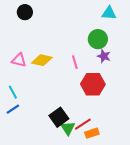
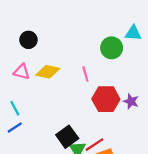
black circle: (25, 12) -> (28, 40), moved
cyan triangle: (109, 13) -> (133, 33), moved
purple star: (104, 56) -> (131, 101), moved

